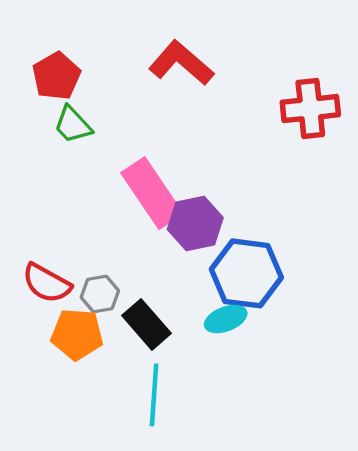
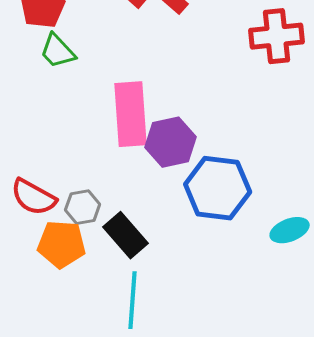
pink rectangle: (152, 193) -> (131, 114), turned 30
cyan ellipse: (226, 319) -> (290, 230), moved

